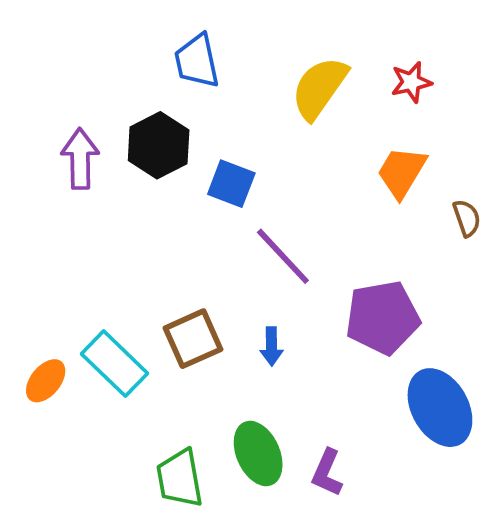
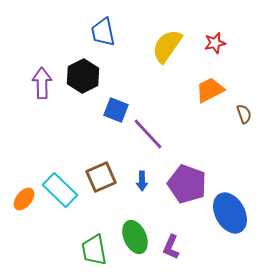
orange trapezoid: (402, 172) -> (210, 90), turned 32
blue square: (231, 184) -> (116, 110), moved
purple pentagon: (383, 318) -> (187, 184), moved, turned 30

